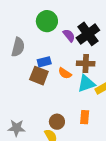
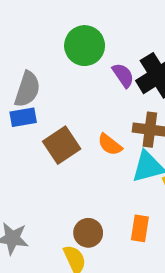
blue rectangle: (44, 62) -> (23, 117), moved
brown square: (39, 76) -> (62, 145), turned 30

